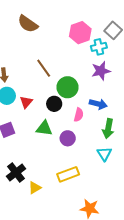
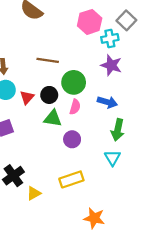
brown line: (44, 68) -> (48, 60), turned -48
purple star: (101, 71) -> (111, 65), turned 30
black circle: (54, 104) -> (49, 95), moved
pink semicircle: (79, 115) -> (75, 107), moved
green triangle: (44, 128) -> (53, 118), moved

